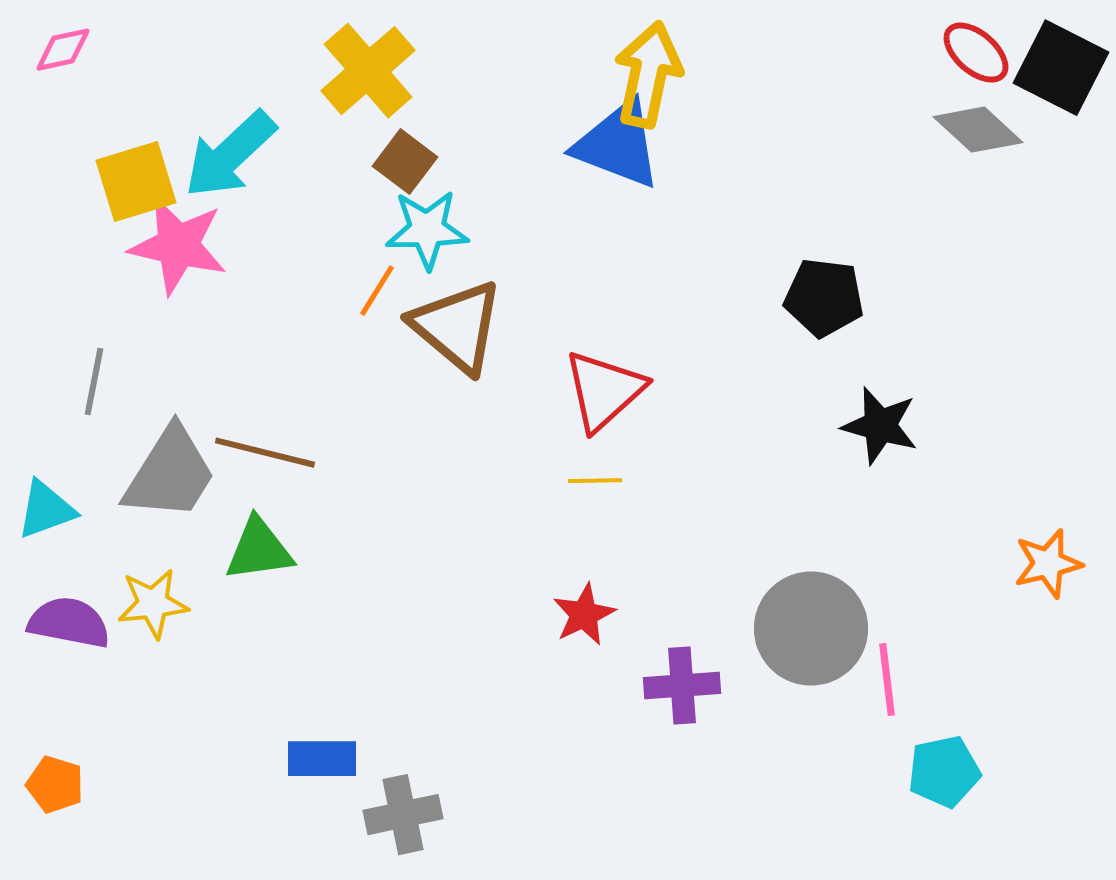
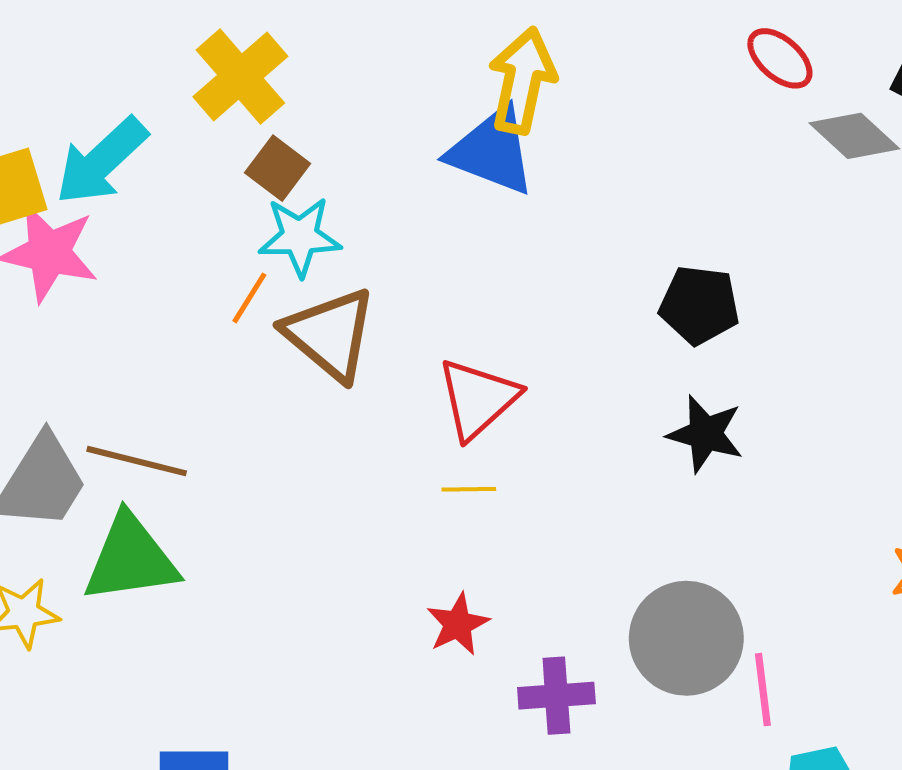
red ellipse: (976, 53) -> (780, 58), moved
black star: (880, 426) -> (705, 434), moved
green triangle: (259, 550) -> (131, 559), size x1.4

